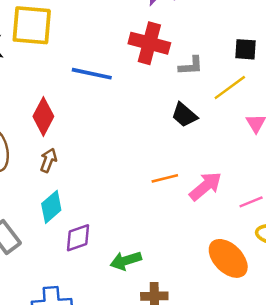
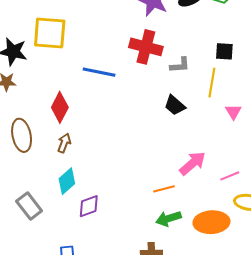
yellow line: (230, 87) -> (212, 83), turned -44
orange line: (165, 178) -> (164, 189), moved
orange ellipse: (228, 258) -> (211, 222), turned -48
green arrow: (126, 261) -> (168, 219), moved

